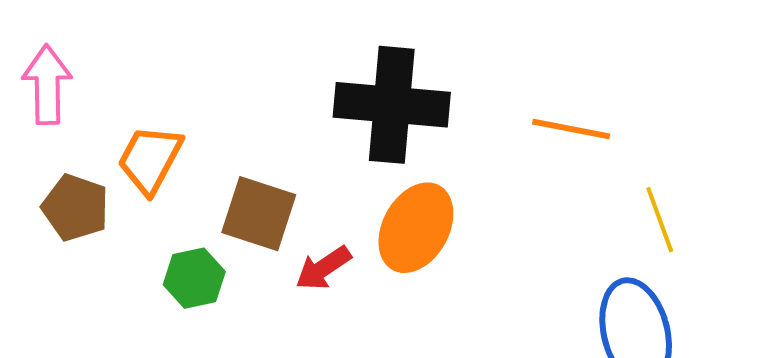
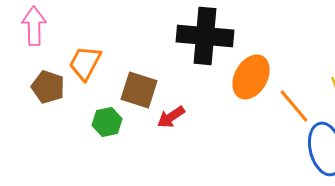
orange line: (571, 129) -> (294, 106), moved, turned 39
orange ellipse: (416, 228) -> (251, 77), moved

